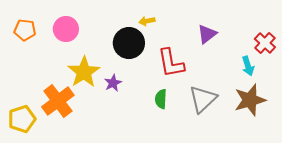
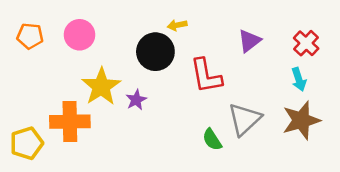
red cross: (265, 43) -> (306, 43), moved
green semicircle: (161, 99) -> (212, 140), moved, turned -36
orange cross: (58, 101) -> (70, 122), turned 36

